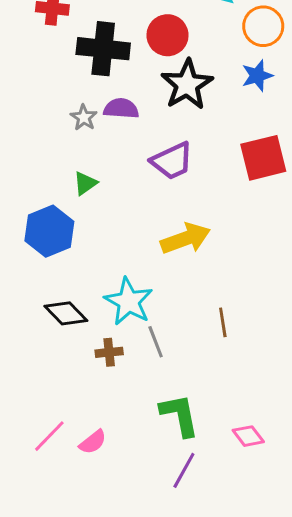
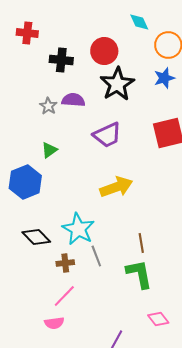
black cross: (103, 49) -> (61, 60), size x0.7
green L-shape: (179, 415) -> (139, 274), moved
pink line: (49, 436) -> (64, 296), moved
pink semicircle: (93, 442) -> (54, 323), turned 30

